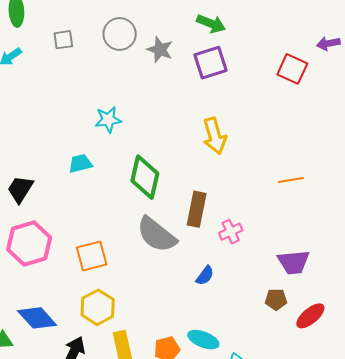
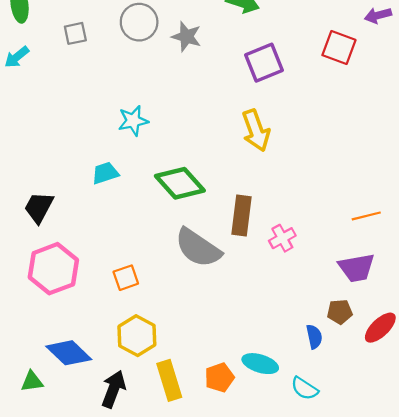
purple square: (210, 63) -> (264, 63), moved
green diamond: (145, 177) -> (180, 183), turned -51
orange line: (291, 180) -> (366, 216), moved
orange square: (92, 256) -> (126, 278), size x0.7
blue semicircle: (205, 276) -> (314, 337), moved, turned -45

